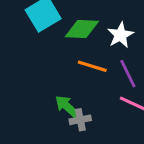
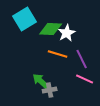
white star: (120, 35) -> (67, 33), moved

